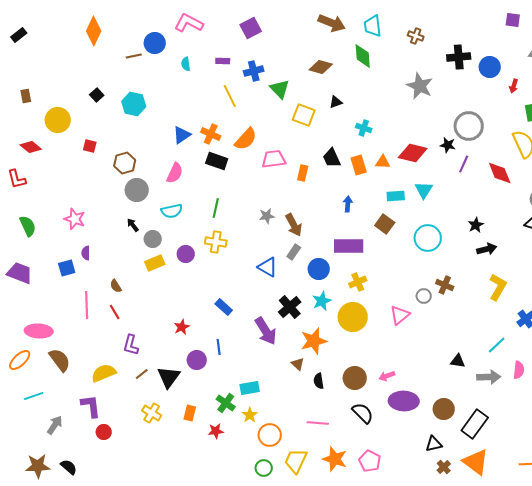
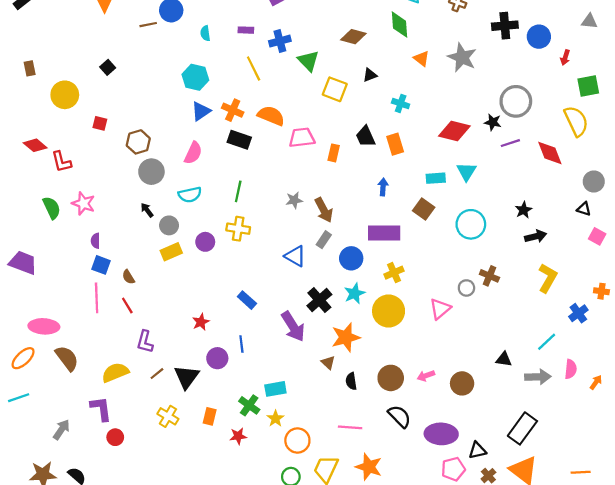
cyan hexagon: (134, 104) -> (195, 77), moved
orange semicircle: (246, 139) -> (271, 116), turned -110
red diamond: (31, 147) -> (35, 145), moved
orange triangle: (383, 162) -> (421, 59), moved, turned 35
purple line: (464, 164) -> (510, 143), turned 48
red L-shape: (17, 179) -> (61, 162), moved
green semicircle: (28, 226) -> (52, 208), moved
blue square: (67, 268) -> (101, 265), moved, turned 36
cyan line: (34, 396) -> (19, 398), moved
purple ellipse: (404, 401) -> (441, 434), moved
brown circle: (444, 409) -> (462, 383), moved
pink pentagon: (370, 461) -> (453, 469), moved, turned 30

